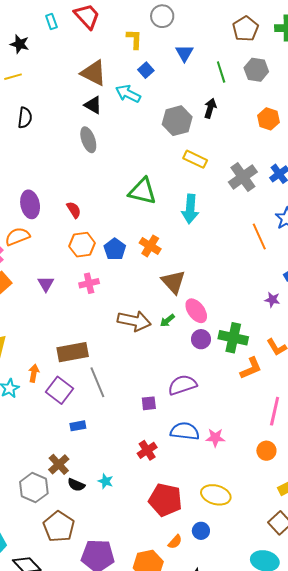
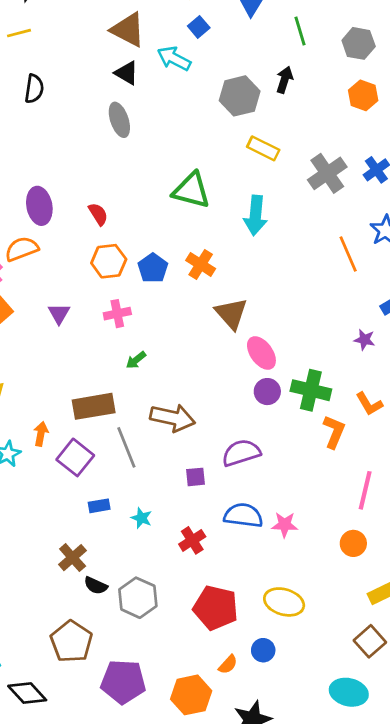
gray hexagon: (256, 70) -> (359, 43), moved
brown arrow: (134, 321) -> (173, 418), moved
green arrow: (167, 321) -> (136, 360), moved
orange L-shape: (251, 368) -> (334, 432), turned -45
cyan star: (106, 481) -> (141, 518), moved
gray hexagon: (34, 488) -> (138, 598), moved

